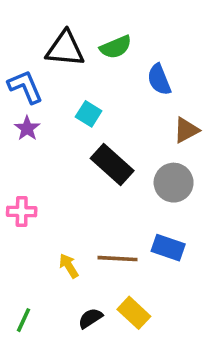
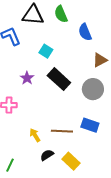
green semicircle: (116, 47) -> (61, 14), turned 90
purple star: (27, 128) -> (27, 78), moved
black semicircle: (90, 318) -> (47, 155), moved

